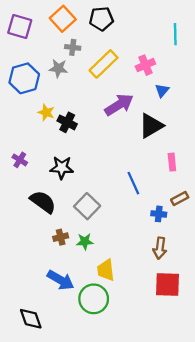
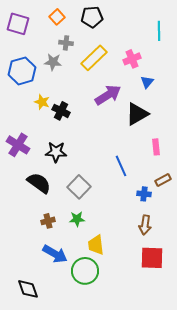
orange square: (63, 19) -> (57, 17), size x0.7
purple cross: (20, 160) -> (18, 145), size x1.6
brown cross: (61, 237) -> (48, 221), moved

